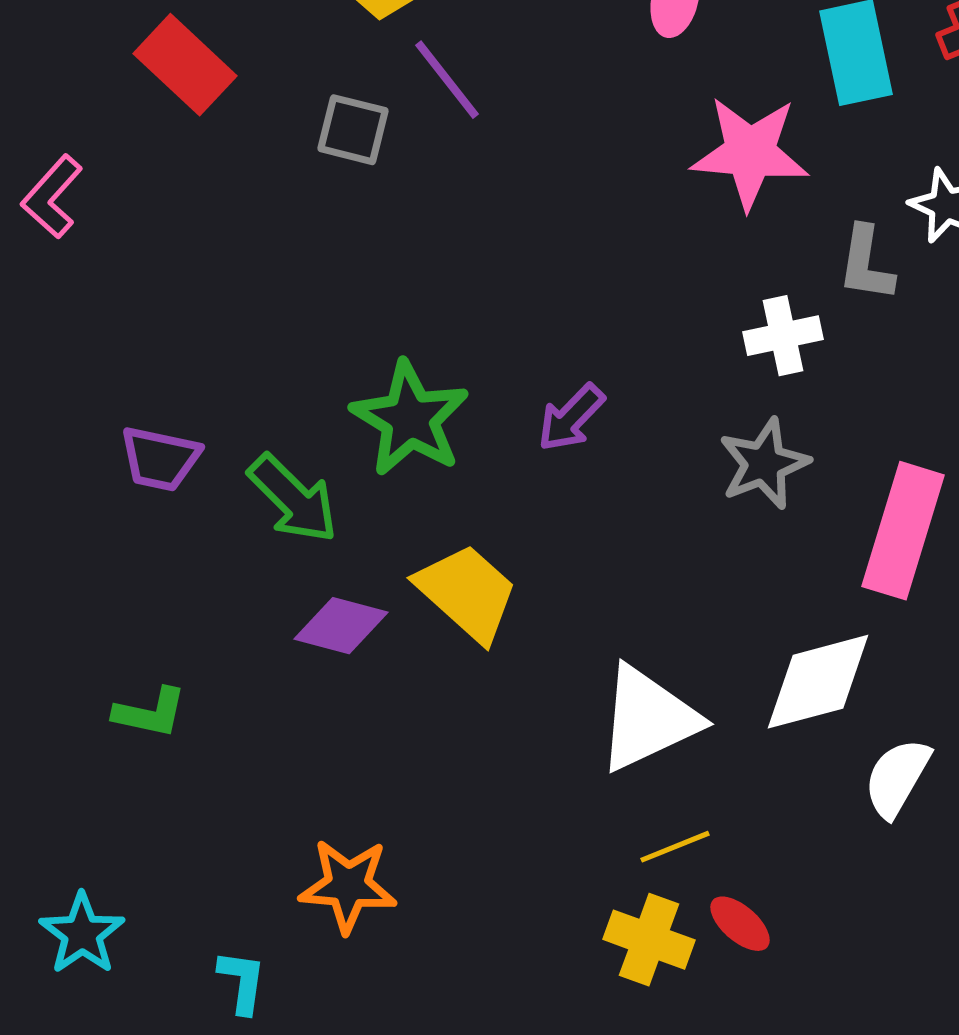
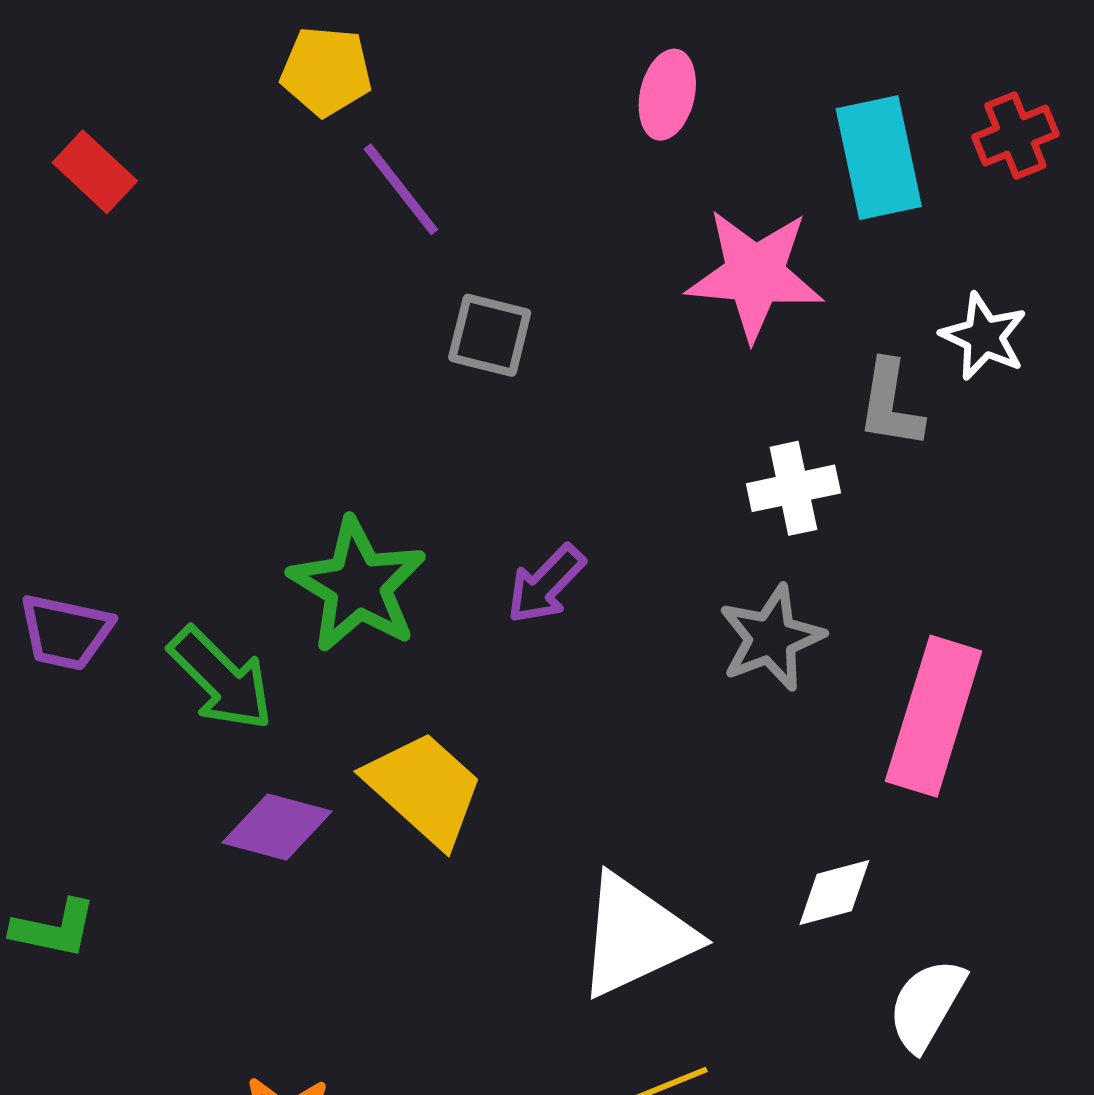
red rectangle: (185, 65) -> (95, 172), size x0.7
gray square: (353, 130) -> (490, 335), moved
white diamond: (818, 682) -> (834, 893), size x0.6

